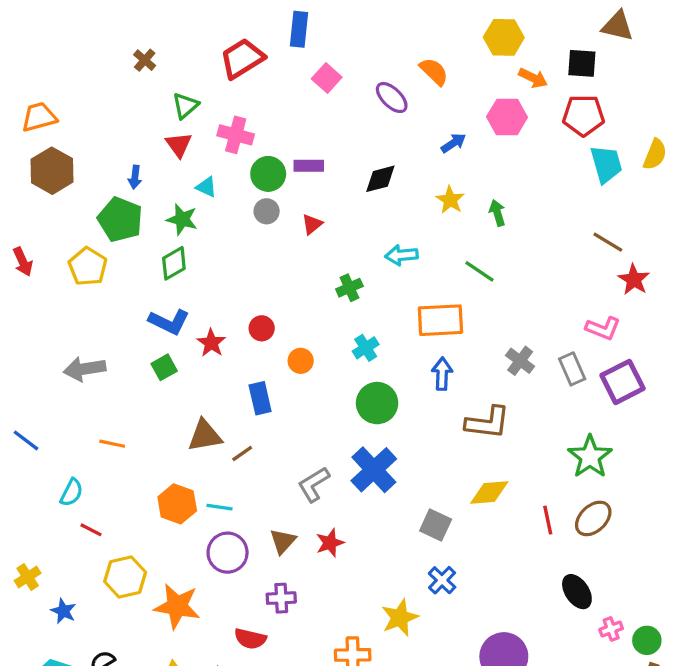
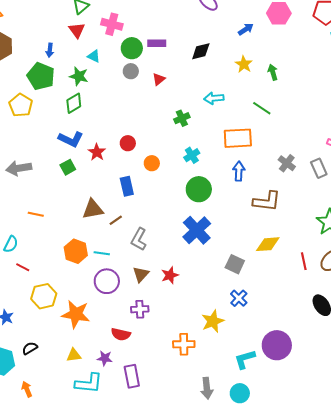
gray L-shape: (314, 484) -> (139, 239), moved, turned -30

